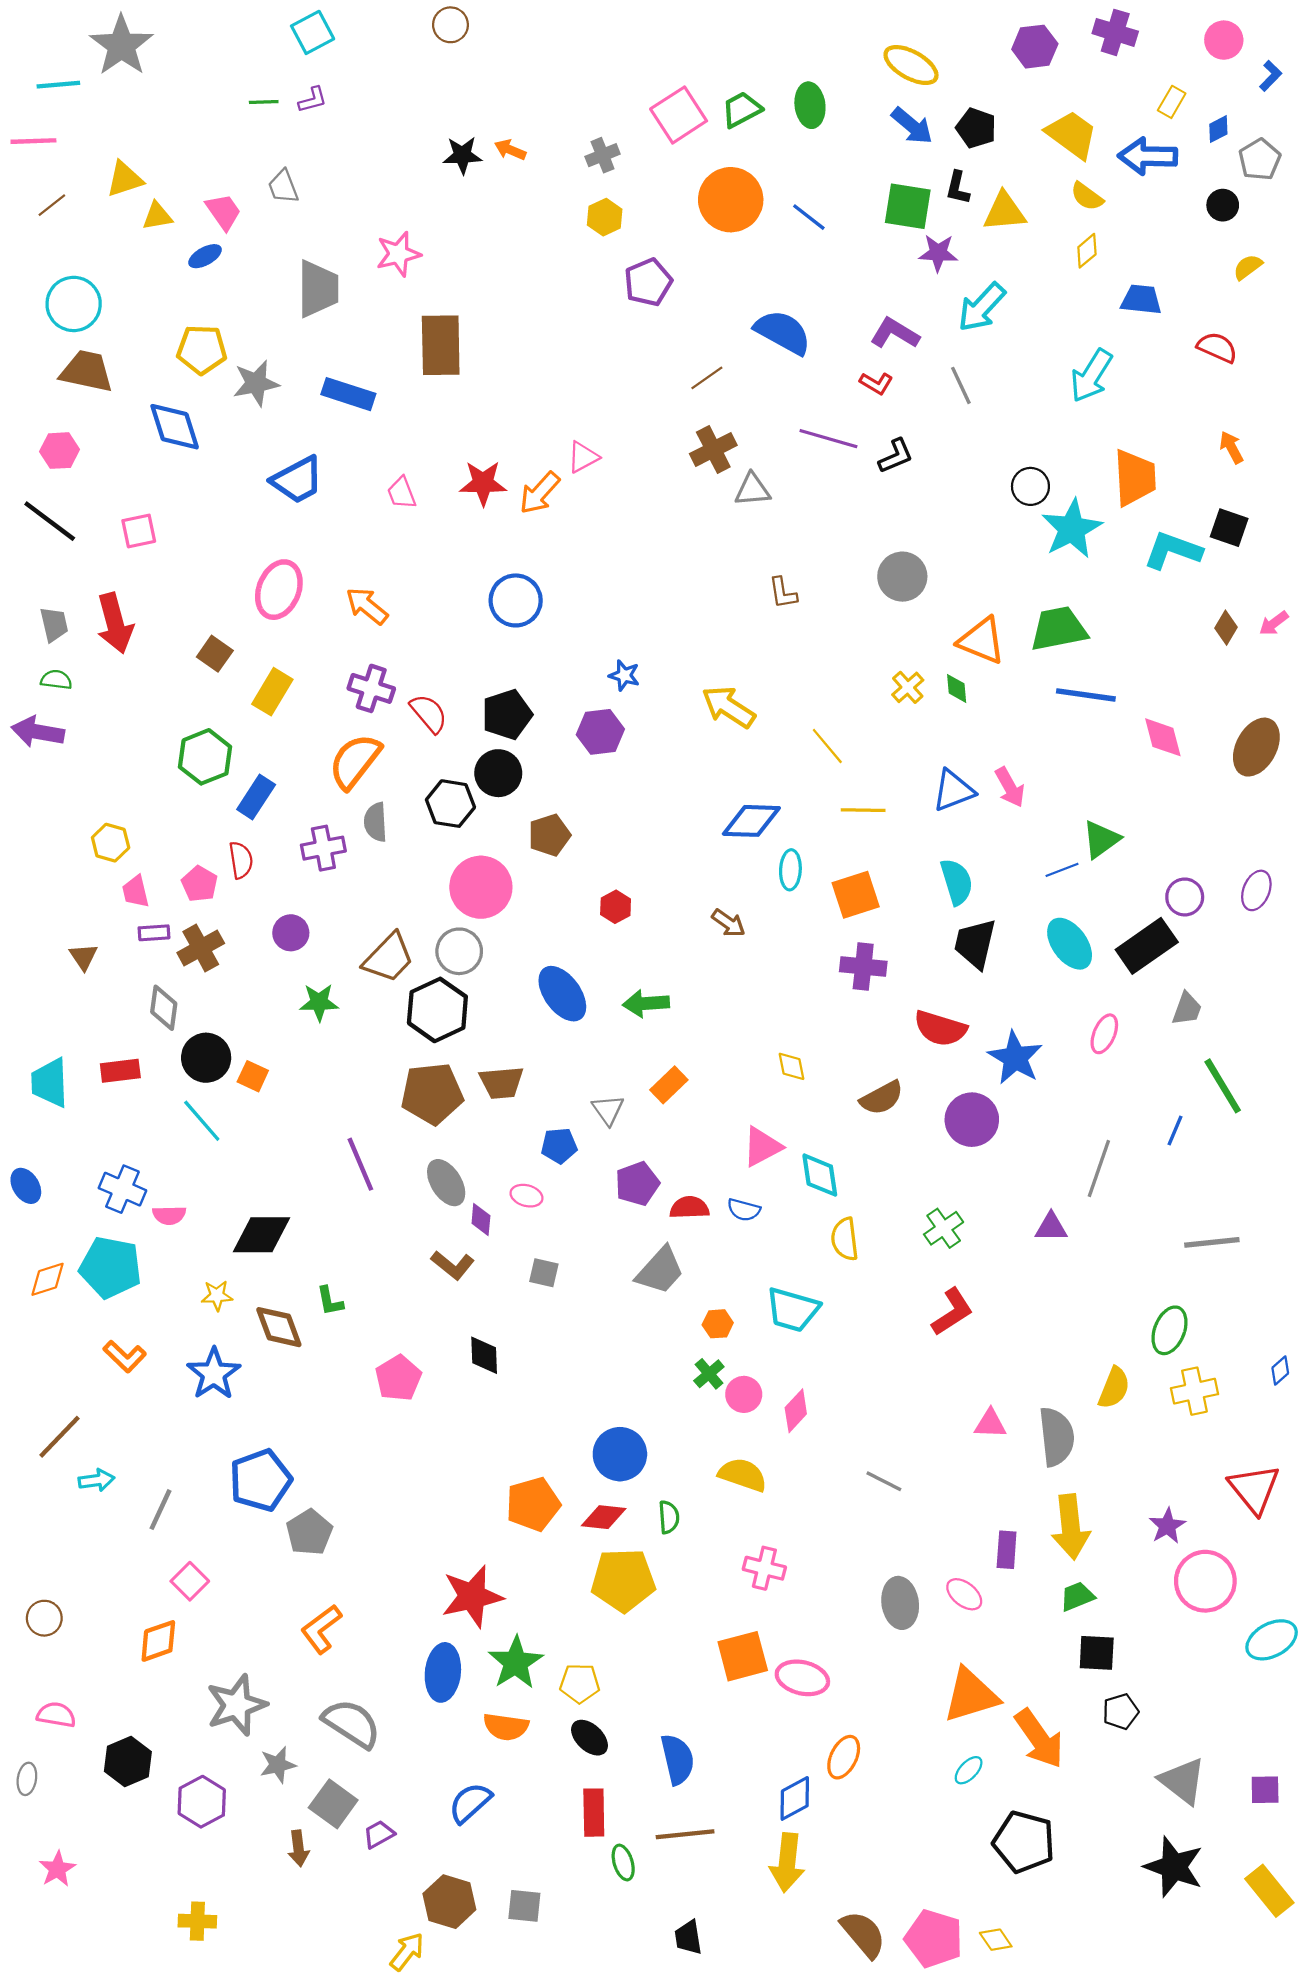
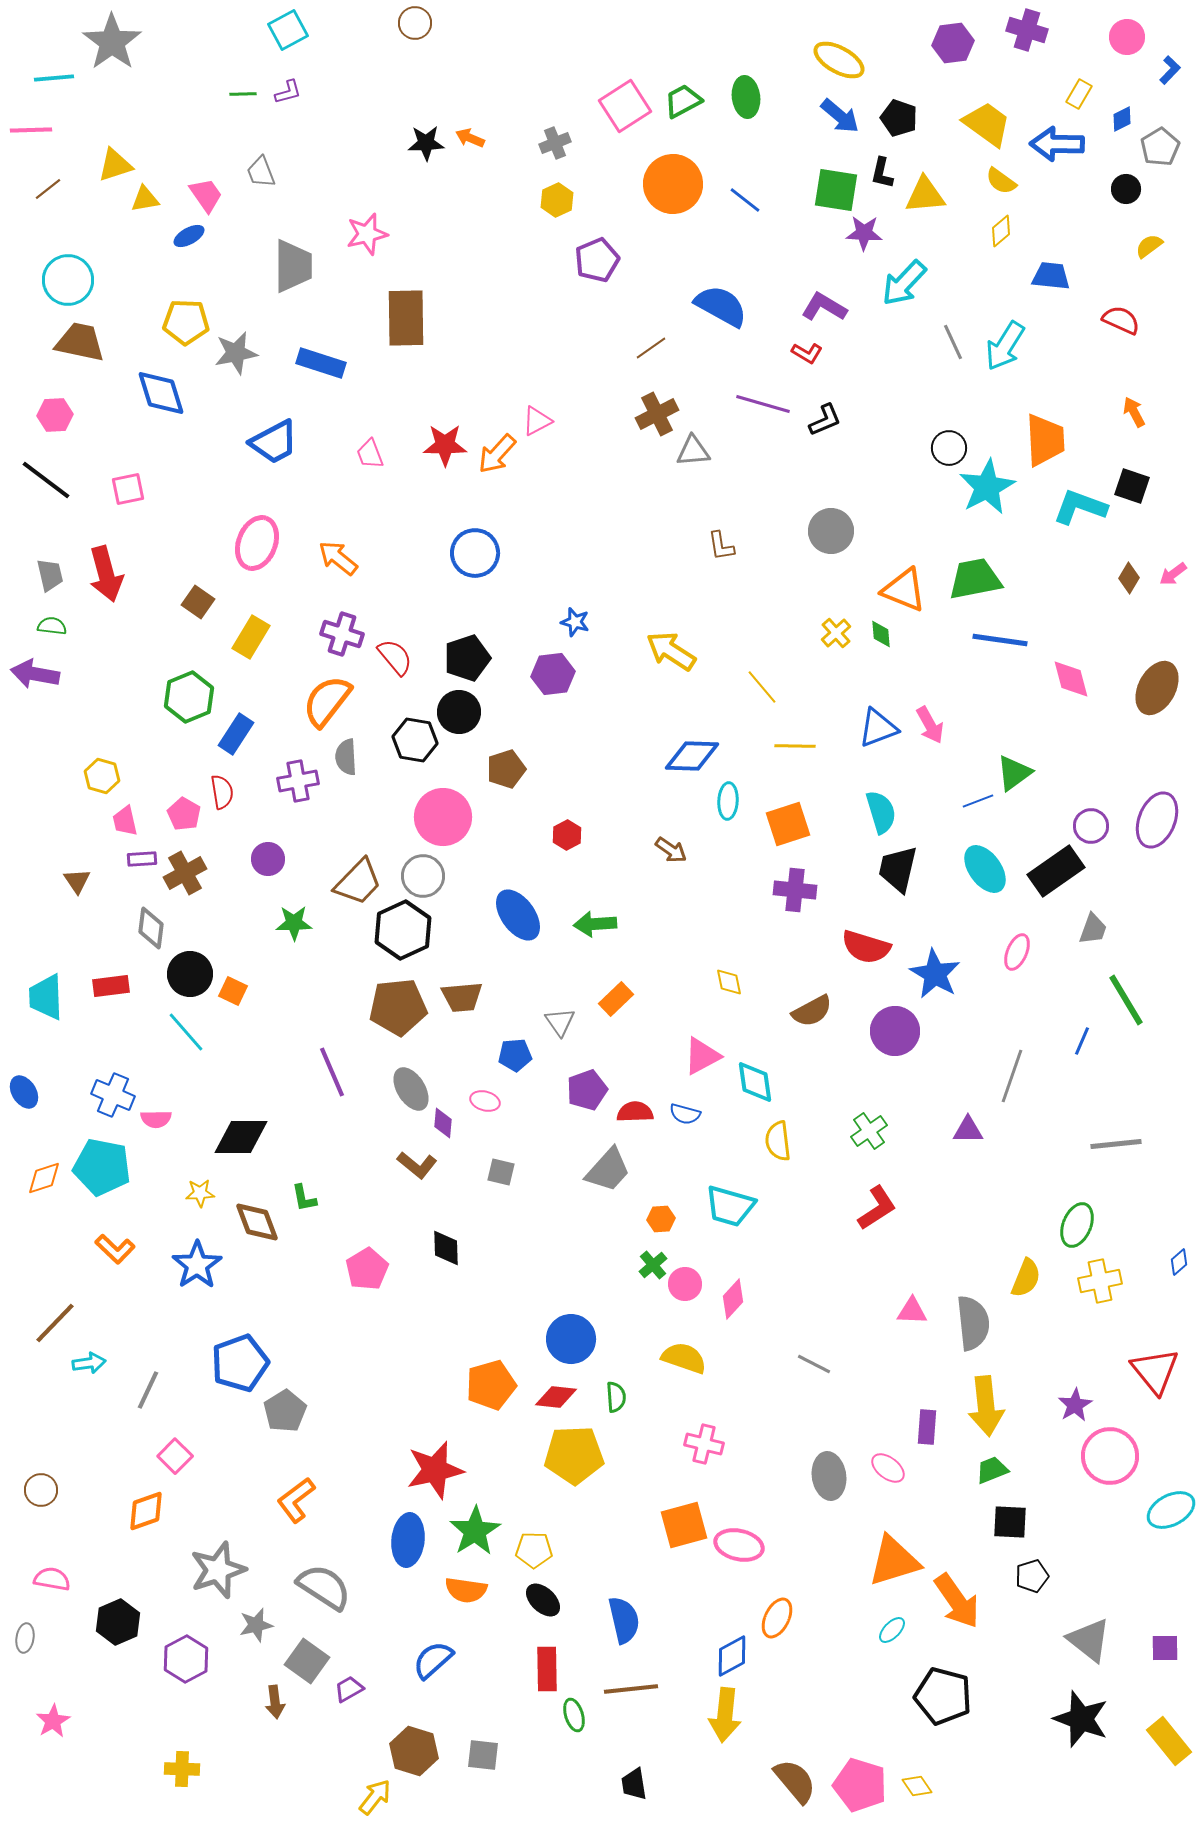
gray line: (961, 385) -> (953, 342), moved
purple ellipse: (1256, 890) -> (1157, 820), size x1.5

